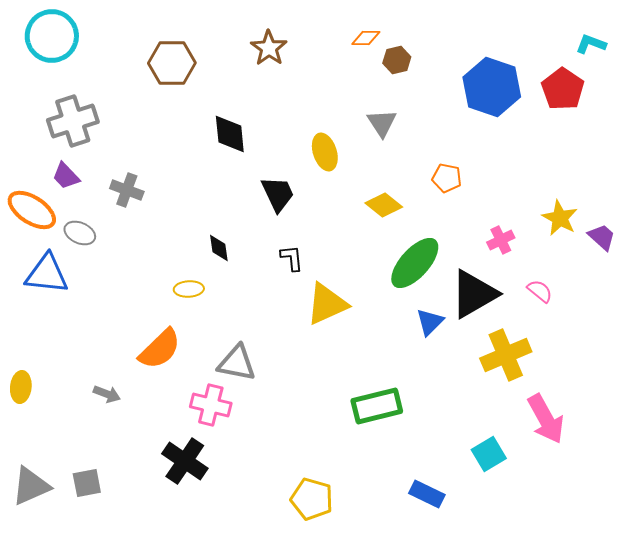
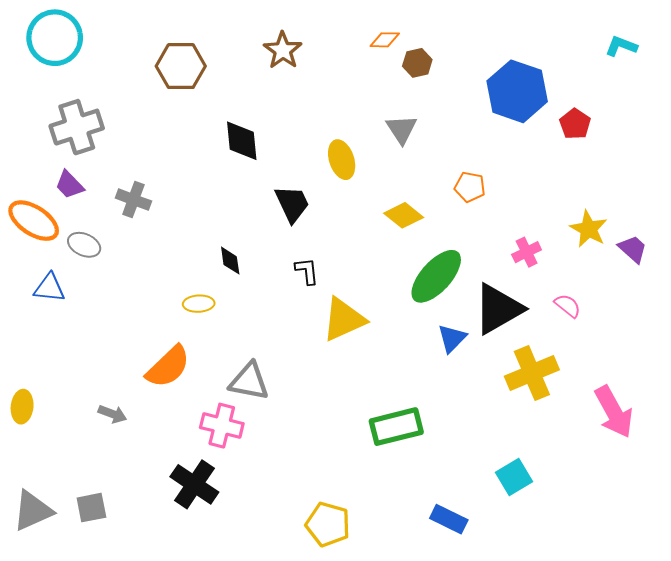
red pentagon: (563, 89) -> (575, 124), moved, size x0.7
blue triangle: (47, 274) -> (49, 288), size x0.7
pink arrow: (546, 419) -> (614, 412), moved

